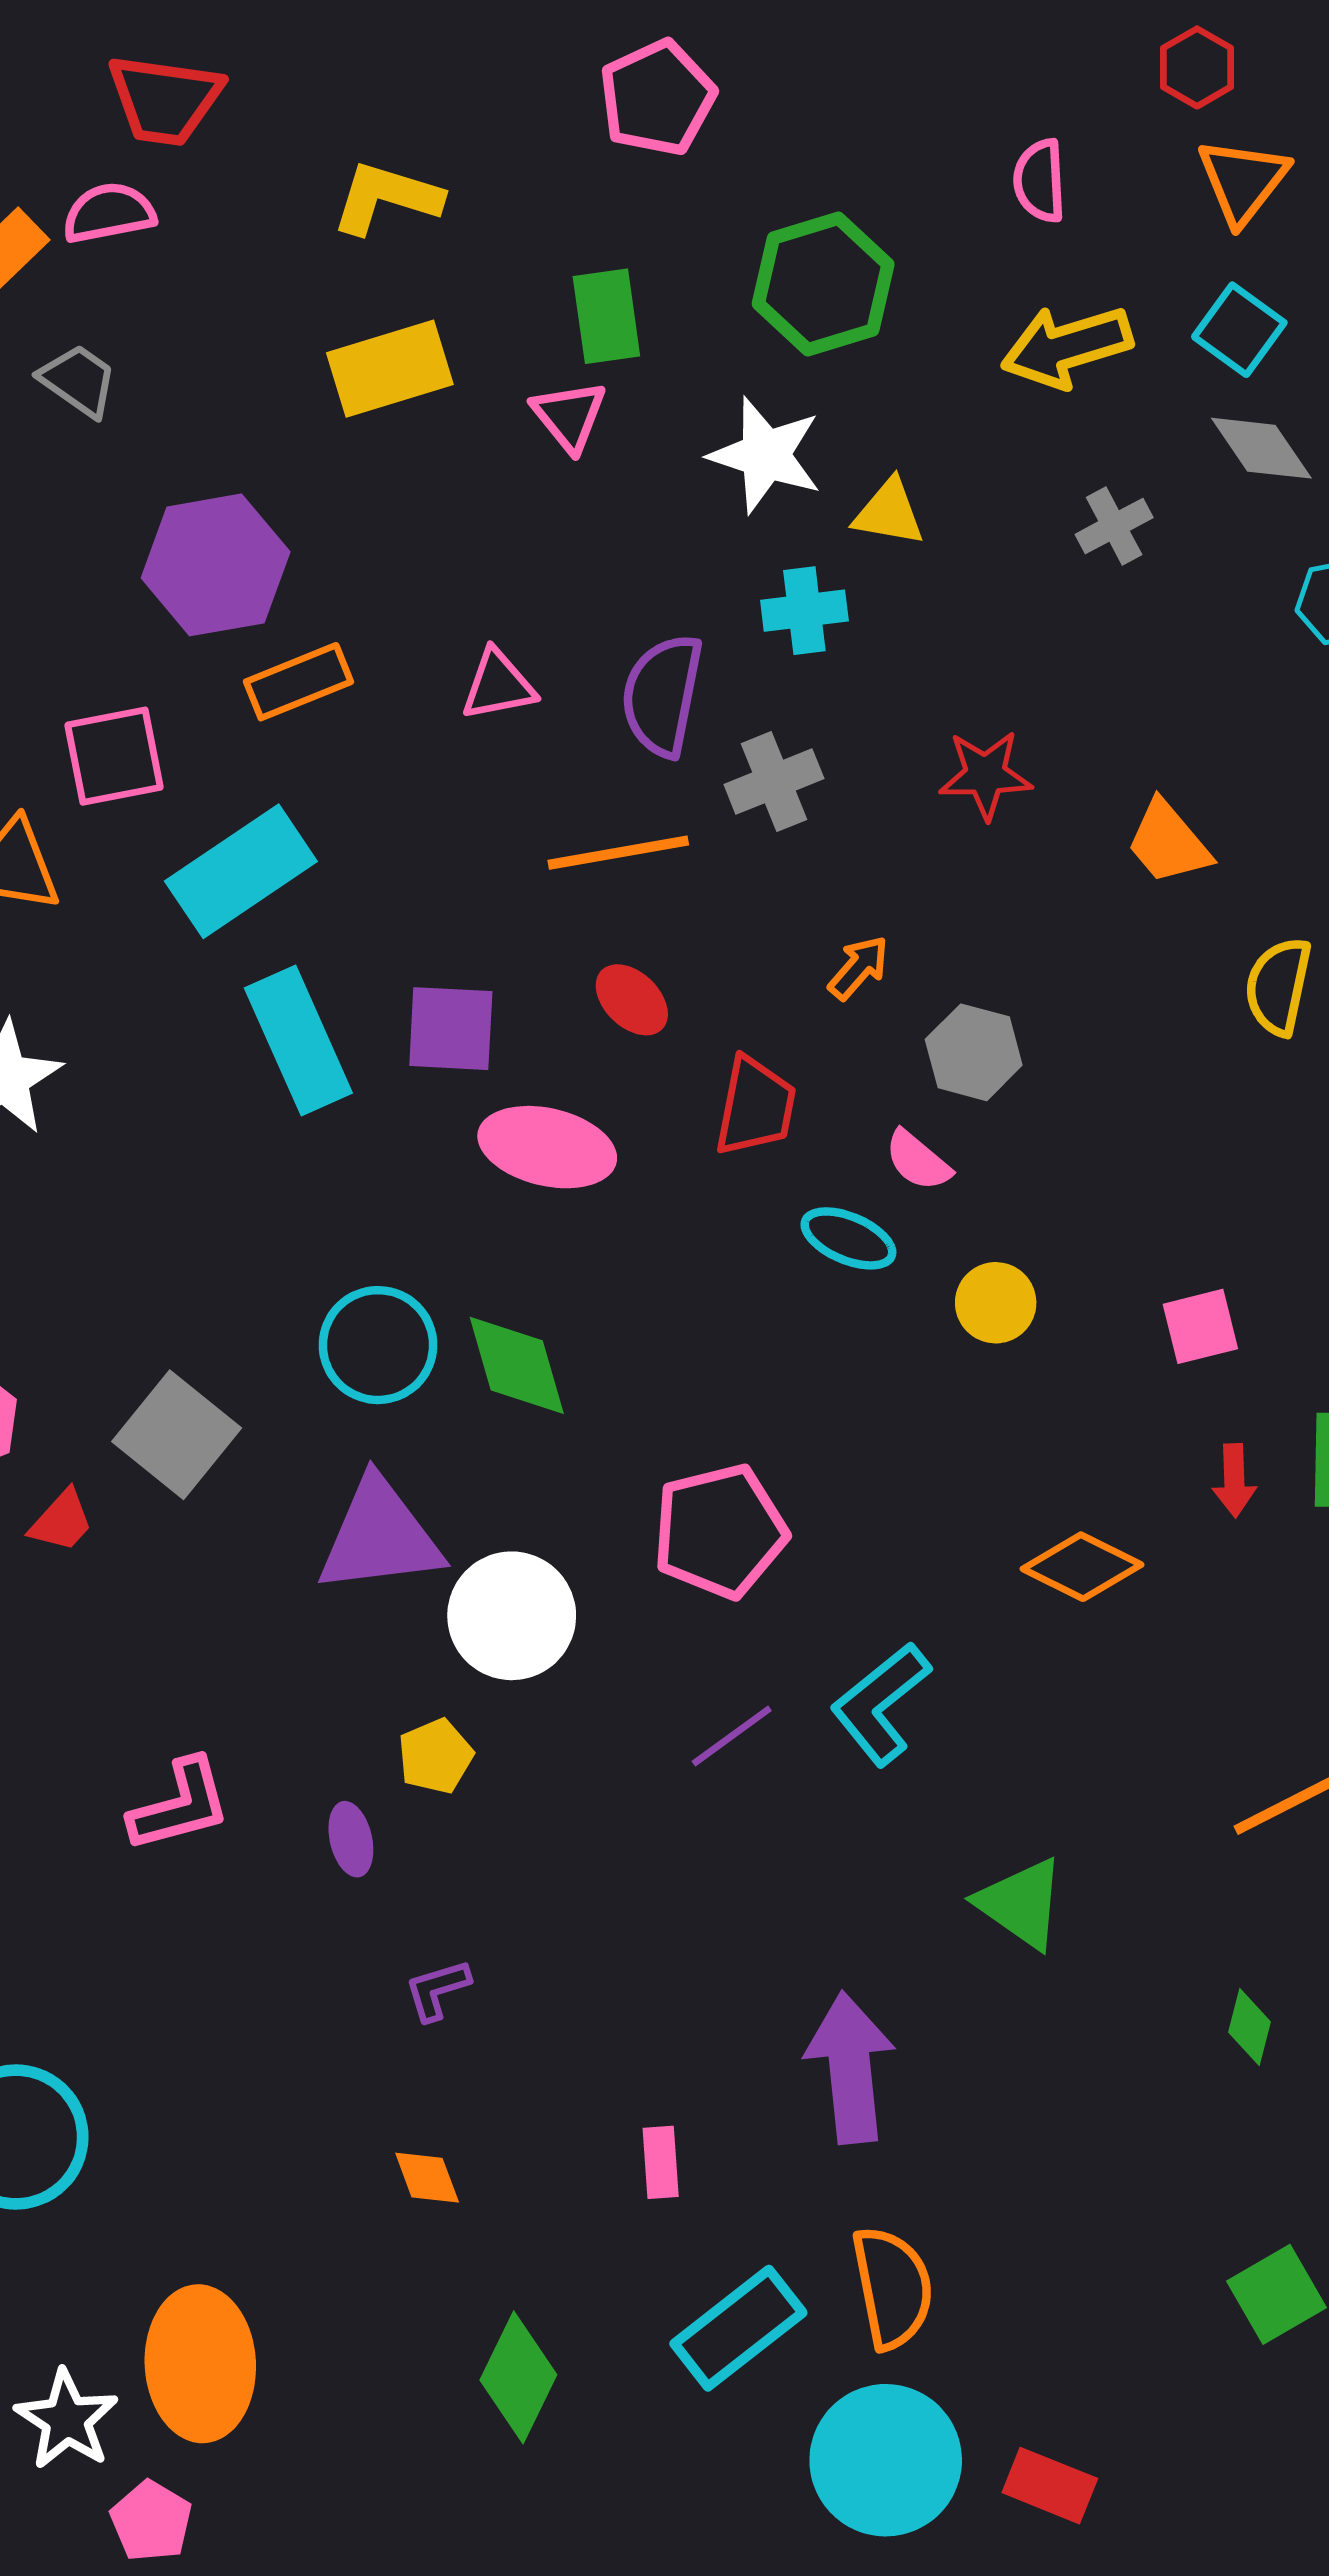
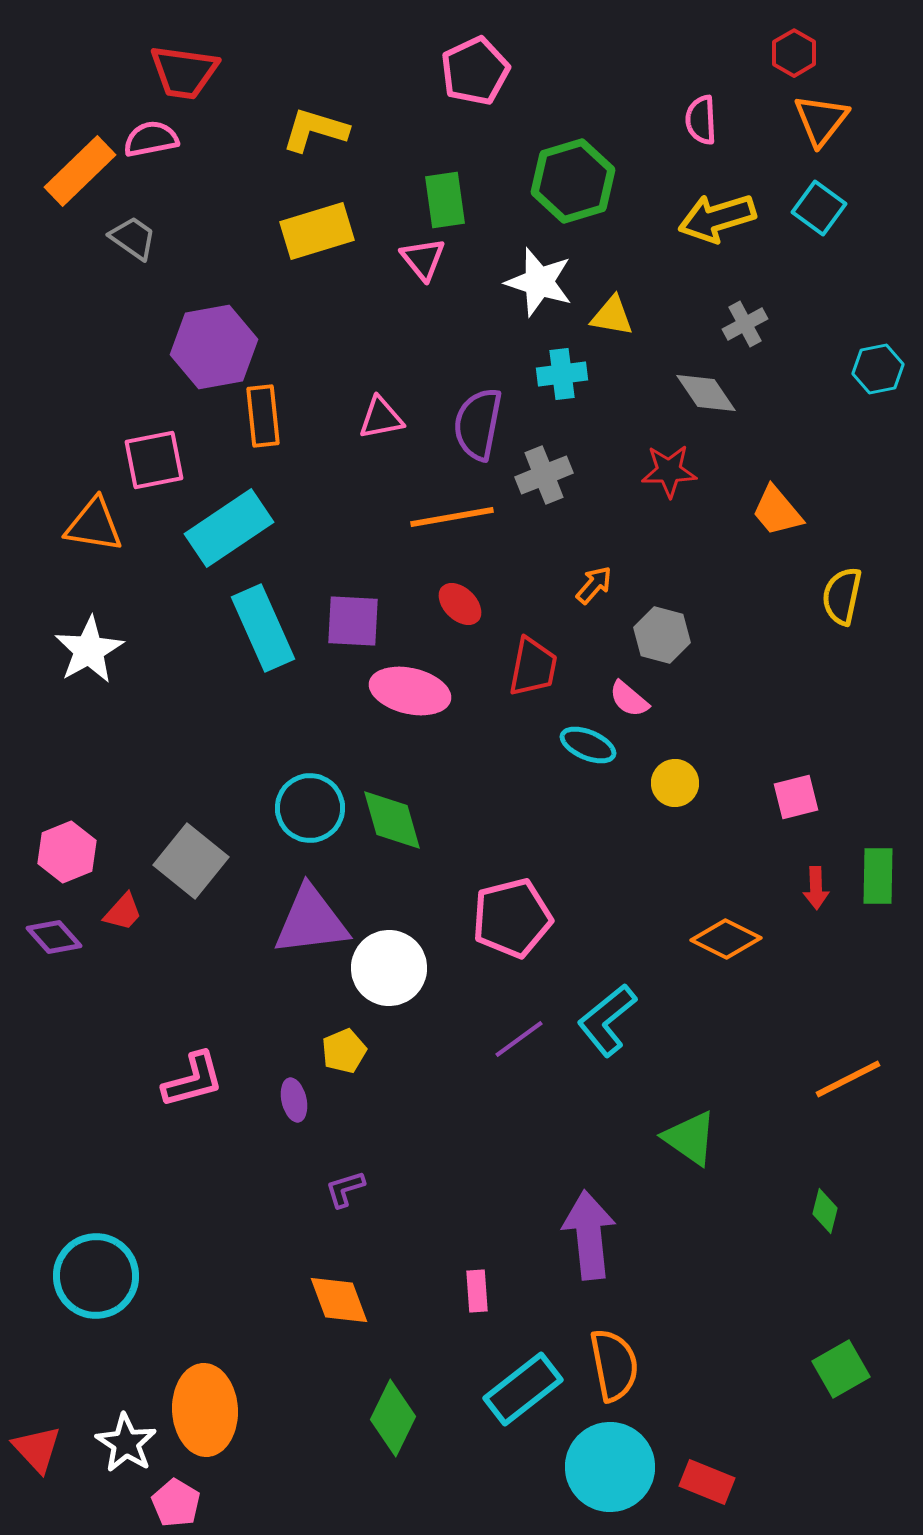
gray diamond: (1261, 448) -> (706, 393), moved
orange rectangle: (298, 682) -> (263, 416), turned -74
orange diamond: (427, 2178) -> (339, 1300), size x1.5

